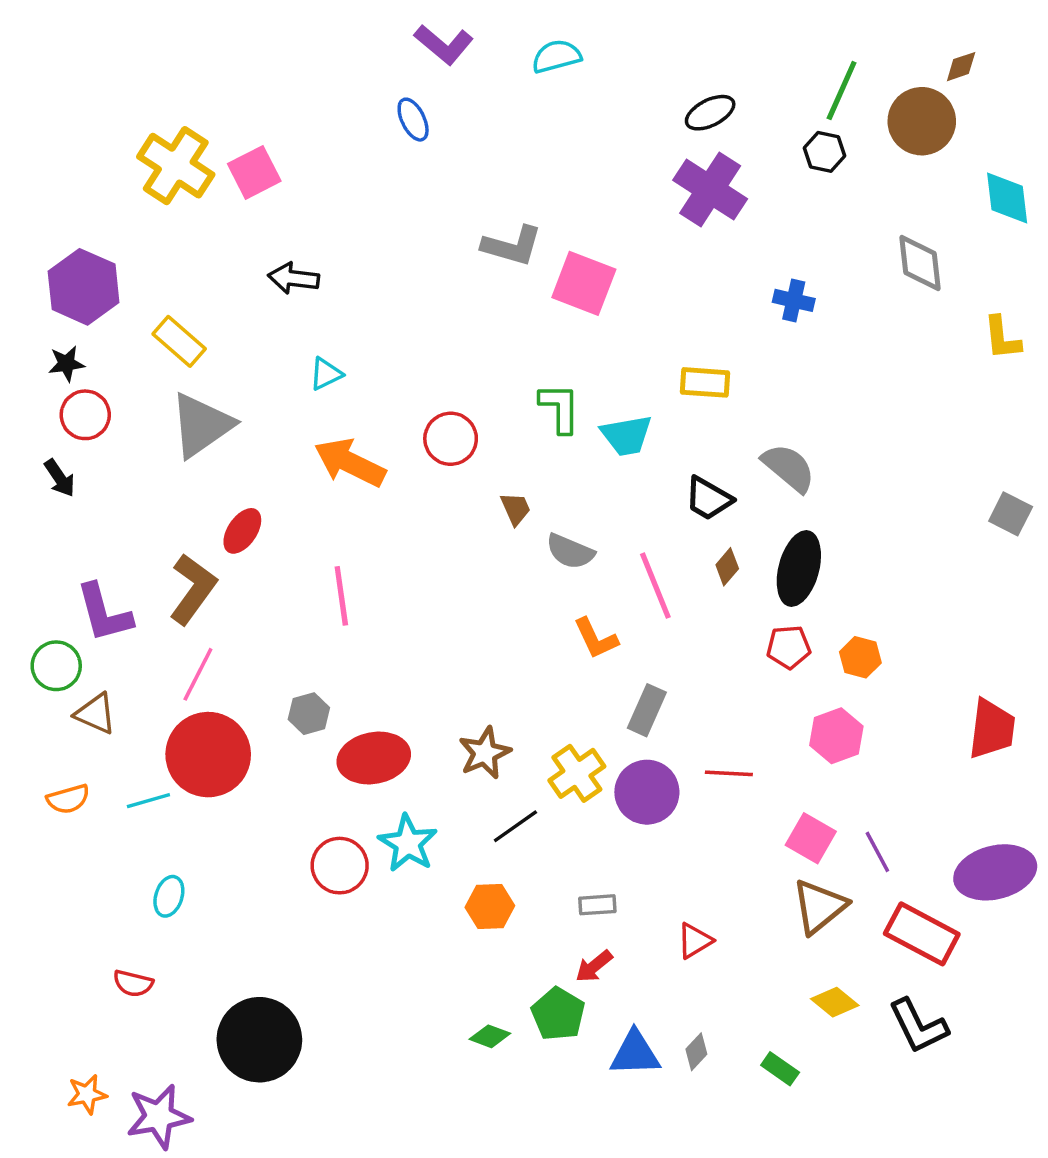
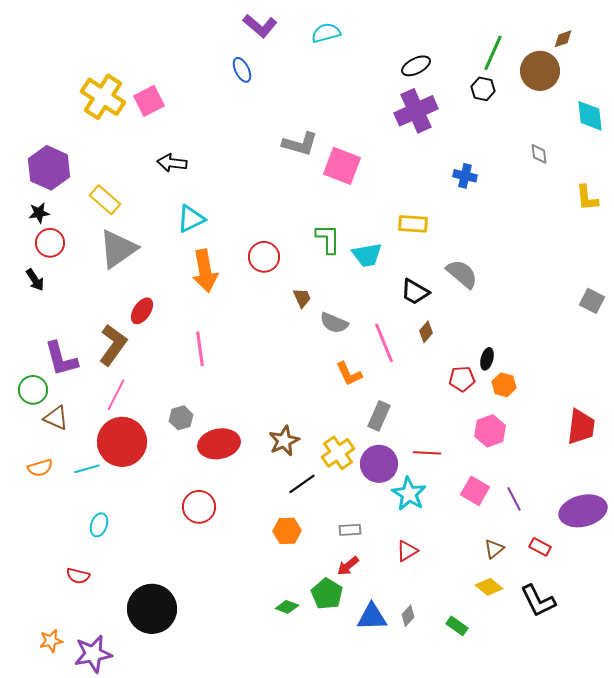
purple cross: (710, 190) -> (416, 111), turned 33
gray diamond: (920, 263) -> (539, 154), size x0.6
cyan triangle: (326, 374) -> (191, 219), size x1.4
orange arrow: (350, 463) -> (205, 271), turned -126
black ellipse: (799, 569) -> (487, 359), moved, size x0.5
cyan star: (408, 843) -> (409, 494), moved
brown triangle: (819, 907) -> (494, 549), moved, size x0.6
red rectangle: (922, 934) -> (540, 547), size x0.5

